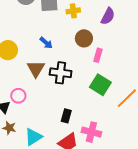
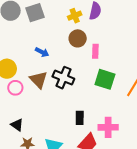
yellow cross: (73, 11) -> (75, 16), moved
black cross: (61, 73) -> (63, 78), turned 30
pink circle: (18, 96) -> (15, 88), moved

